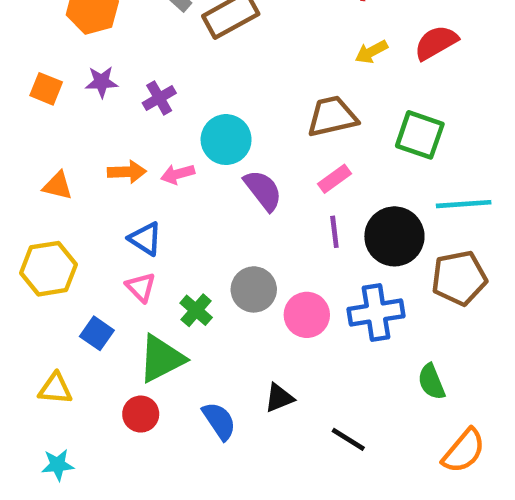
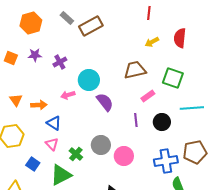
red semicircle: (436, 43) -> (180, 38), turned -54
orange arrow: (127, 172) -> (39, 105), moved
pink rectangle: (334, 179) -> (148, 96), moved
orange triangle: (58, 186) -> (16, 100), turned 40
black circle: (394, 236) -> (162, 122), size x0.7
brown pentagon: (459, 278) -> (195, 152), moved
blue cross: (376, 313) -> (166, 161), moved

